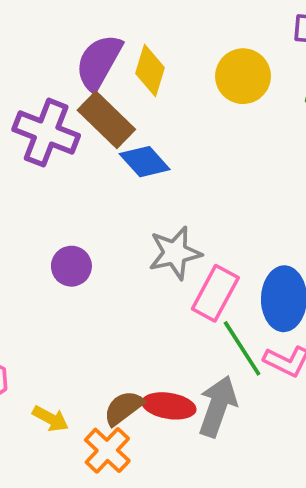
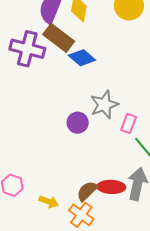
purple circle: (71, 266) -> (78, 123), moved
pink rectangle: (215, 293) -> (129, 124), size x0.7

